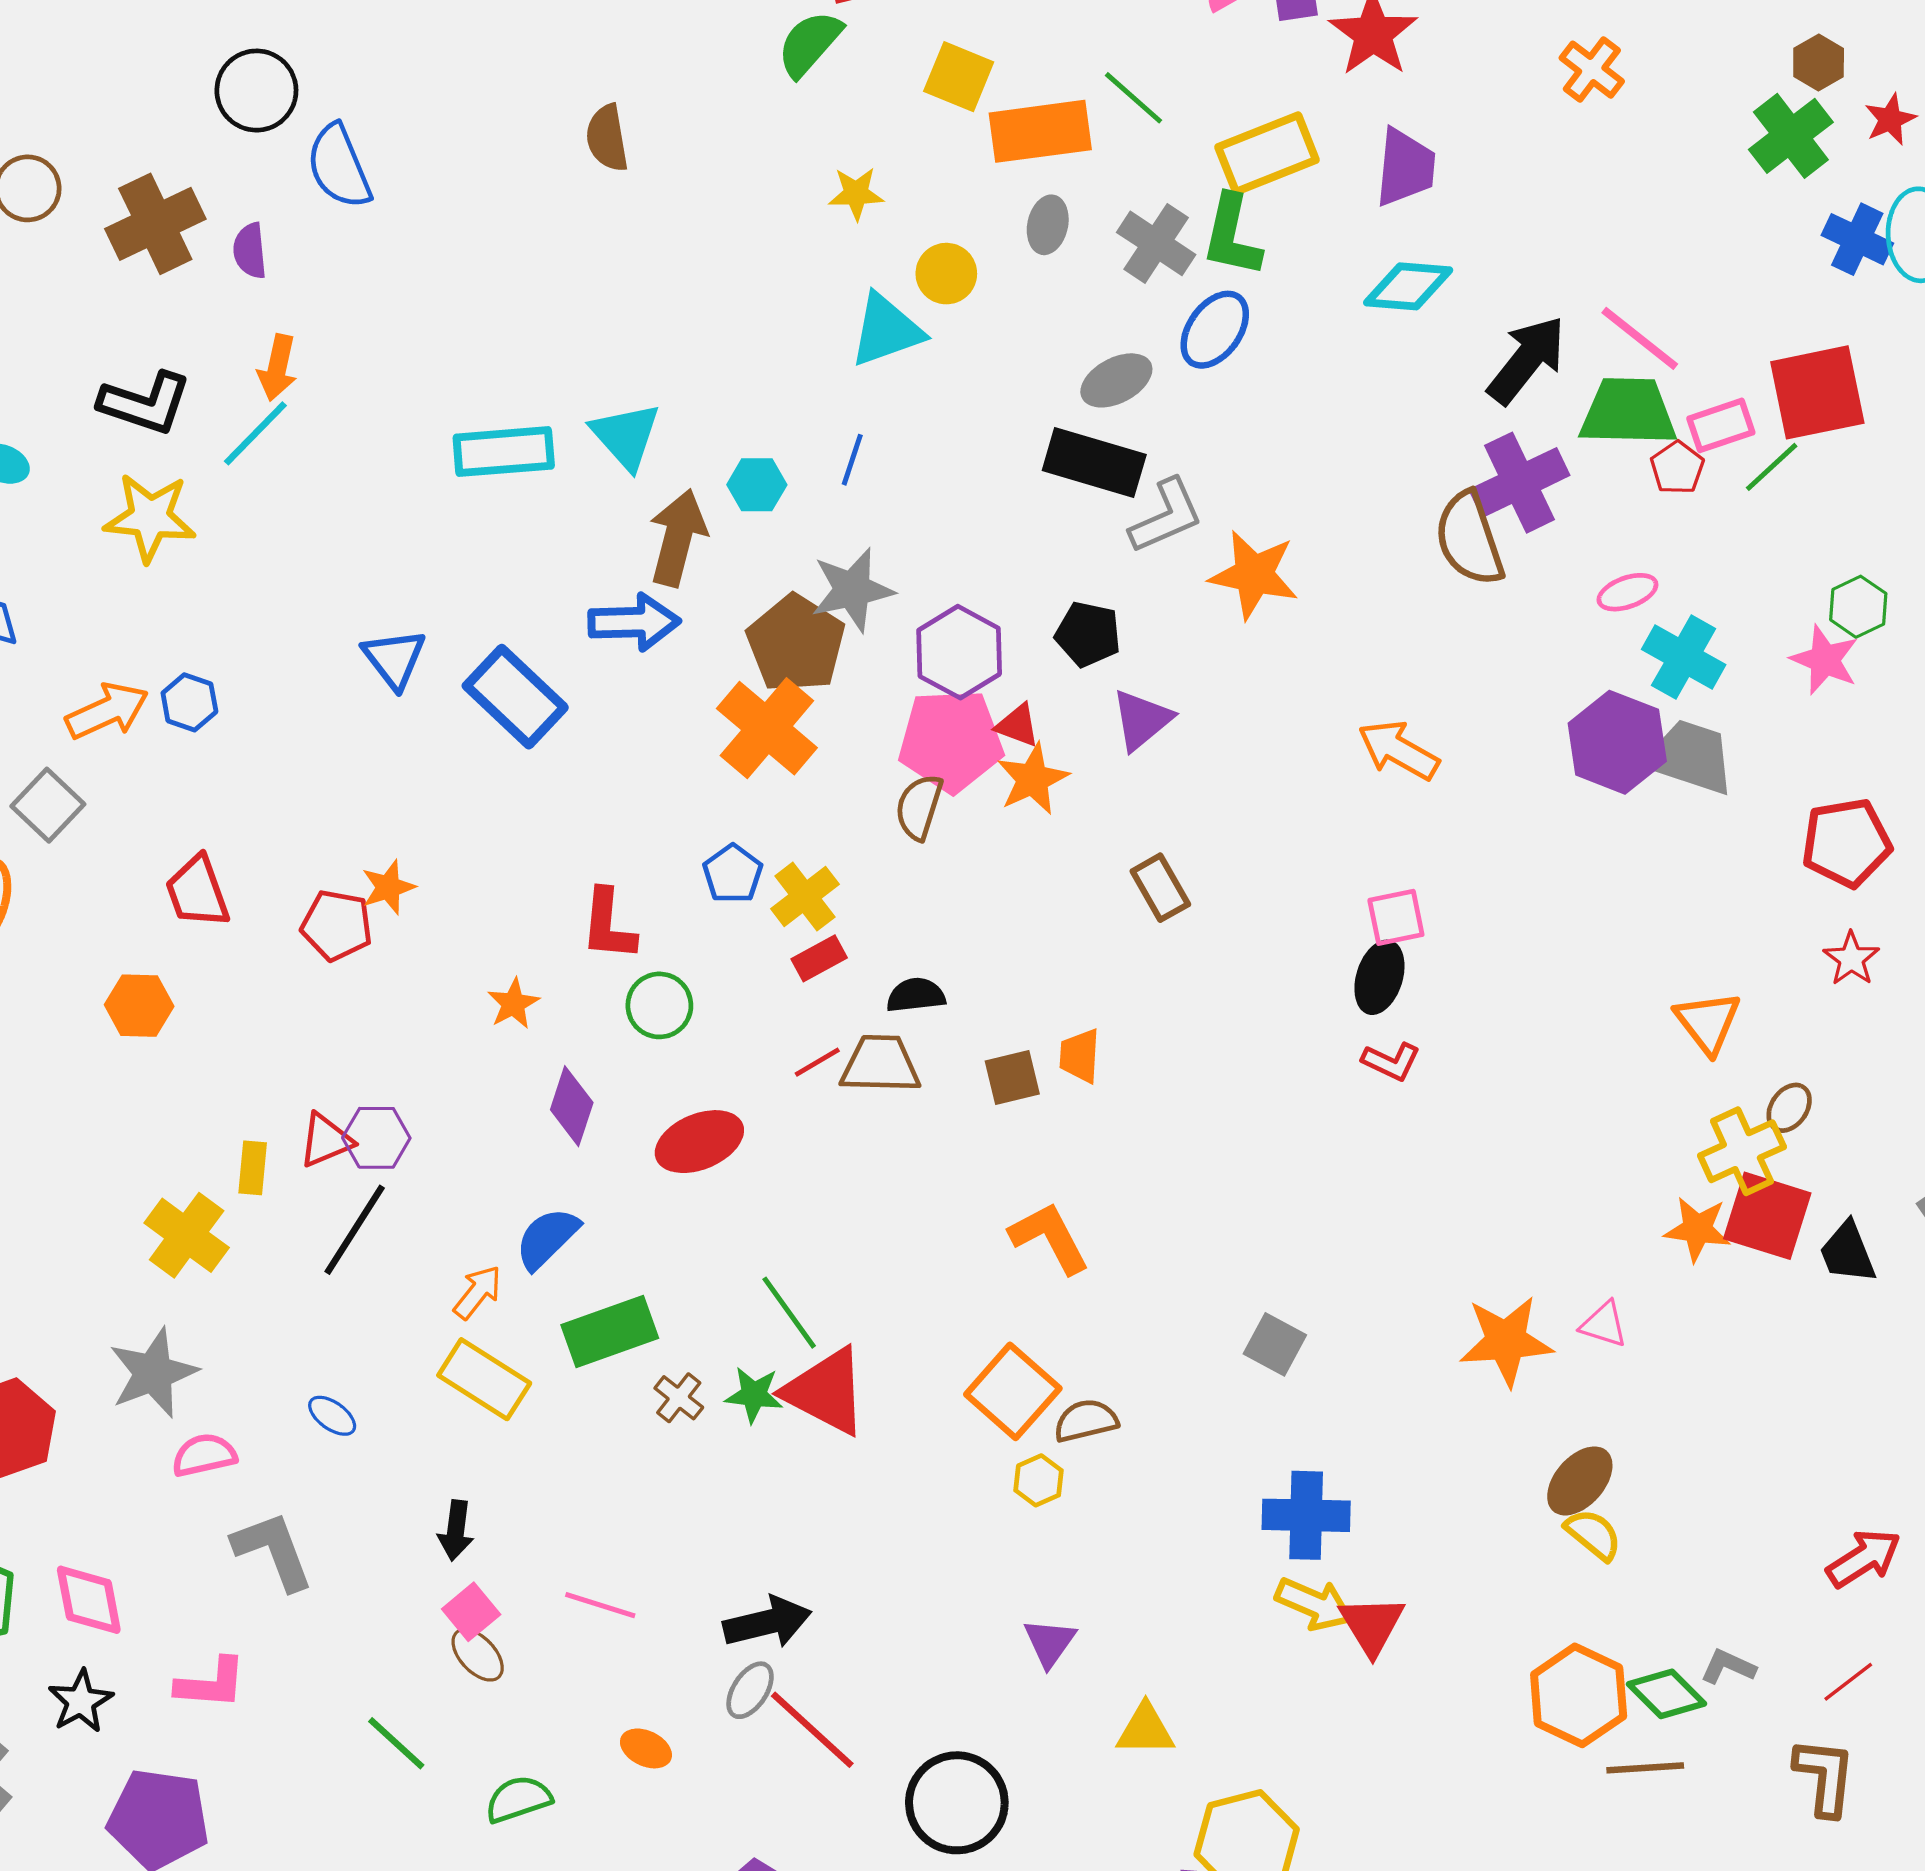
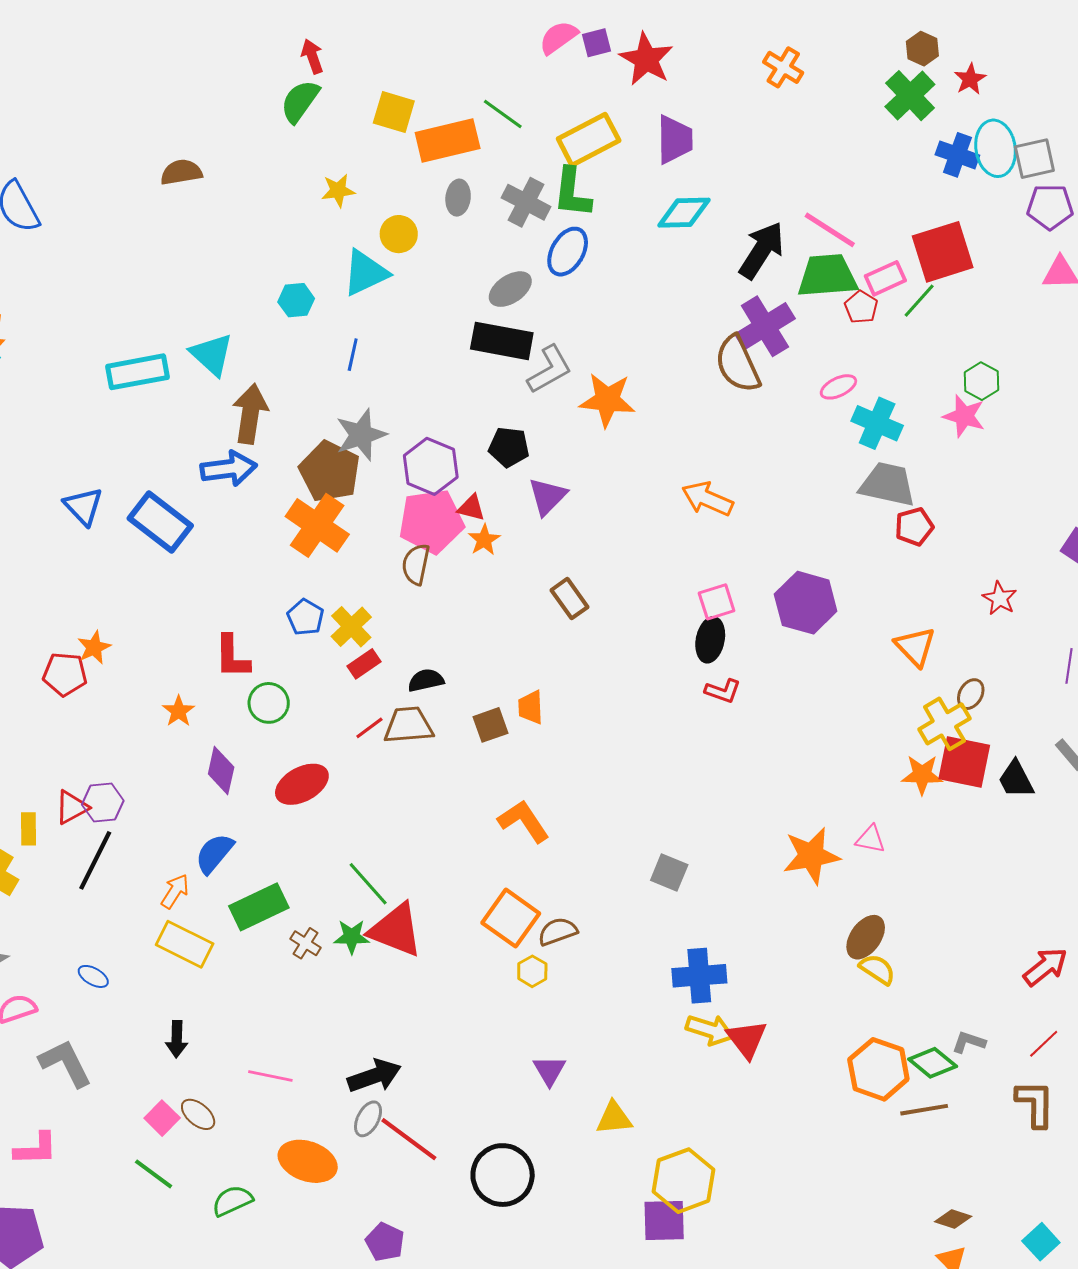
brown semicircle: (607, 138) -> (181, 172), turned 96
cyan hexagon: (757, 485) -> (296, 300), moved
purple hexagon: (1617, 742) -> (806, 603), moved
orange star: (1033, 779) -> (484, 540), size x0.7
red pentagon: (1846, 843) -> (914, 527), moved, size x0.7
pink square: (471, 1612) -> (162, 1118), moved
orange ellipse: (646, 1748) -> (308, 1161), size x1.8

